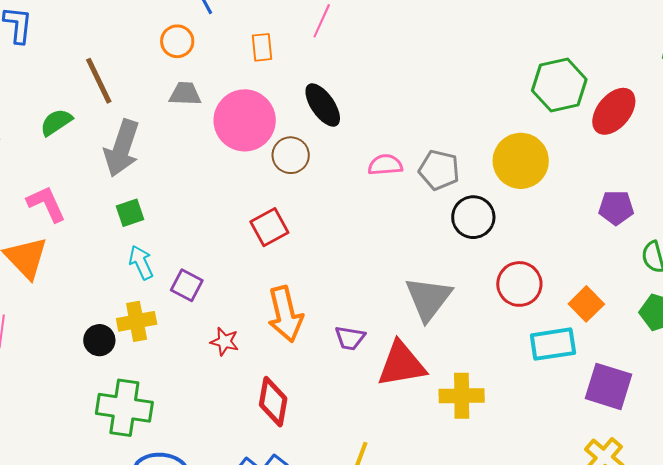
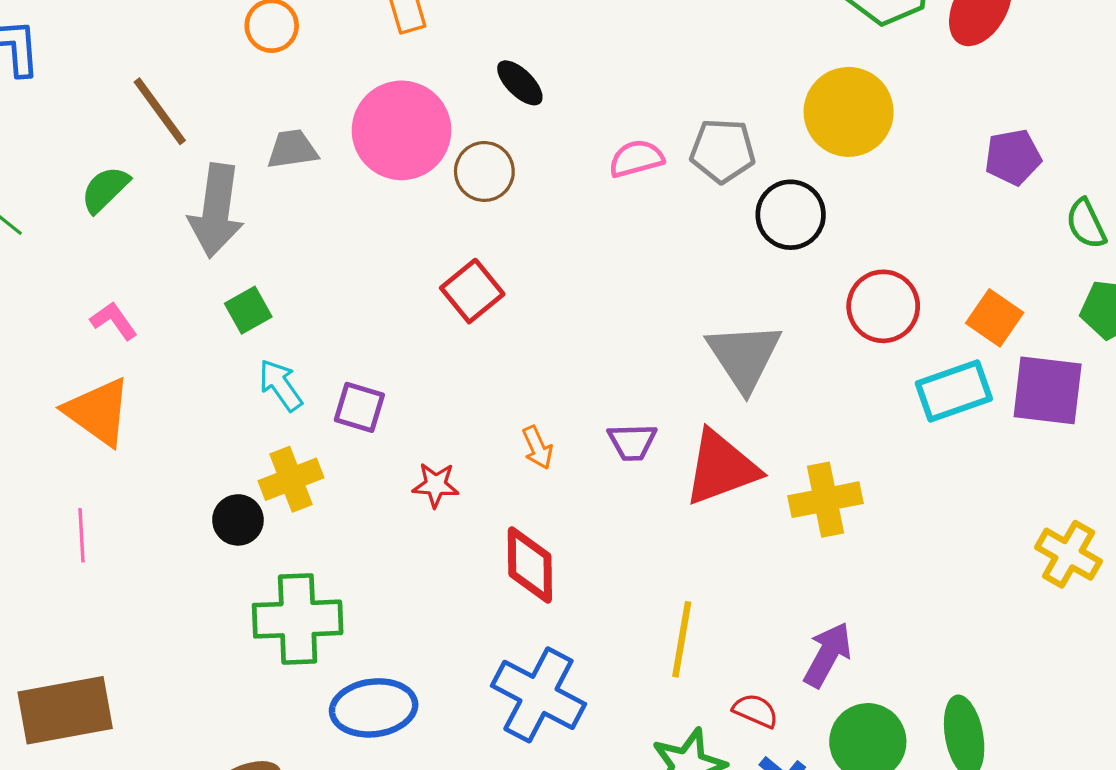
gray trapezoid: (185, 94) -> (292, 149), moved
black ellipse: (323, 105) -> (520, 83), size x0.7
pink L-shape: (46, 204) -> (114, 321), size x0.7
orange arrow: (285, 314) -> (538, 448), moved, size x0.5
purple square: (608, 386) -> (1048, 390), moved

